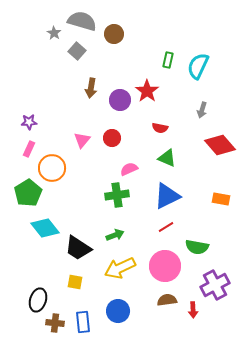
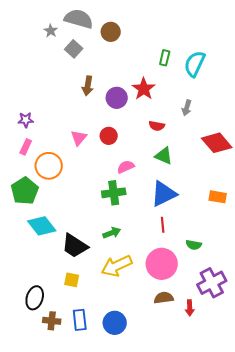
gray arrow: (202, 110) -> (187, 108), moved
red line: (166, 227) -> (163, 225), turned -63
green semicircle: (197, 247) -> (194, 245), size x0.7
blue circle: (118, 311) -> (115, 323), moved

